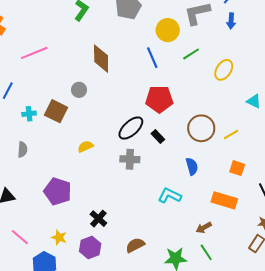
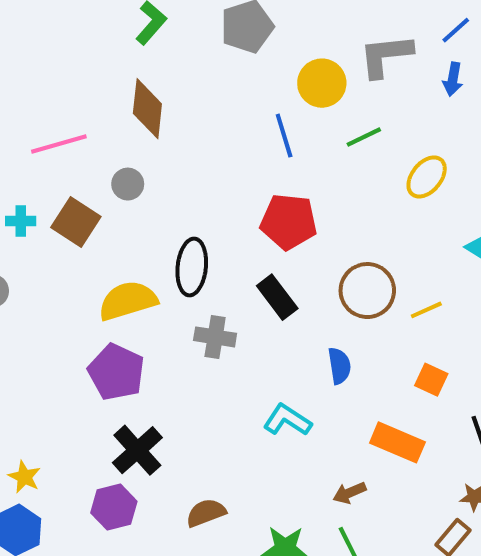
pink line: (34, 53) -> (59, 144), moved
brown diamond: (101, 59) -> (147, 109), moved
black ellipse: (131, 128) -> (192, 267), moved, turned -48
black rectangle: (158, 136) -> (277, 297), size x1.5
yellow semicircle: (85, 146) -> (128, 301), size x1.8
purple pentagon: (58, 191) -> (116, 372), moved
black cross: (98, 219) -> (137, 450), size x1.4
yellow star: (59, 237) -> (24, 477), moved

